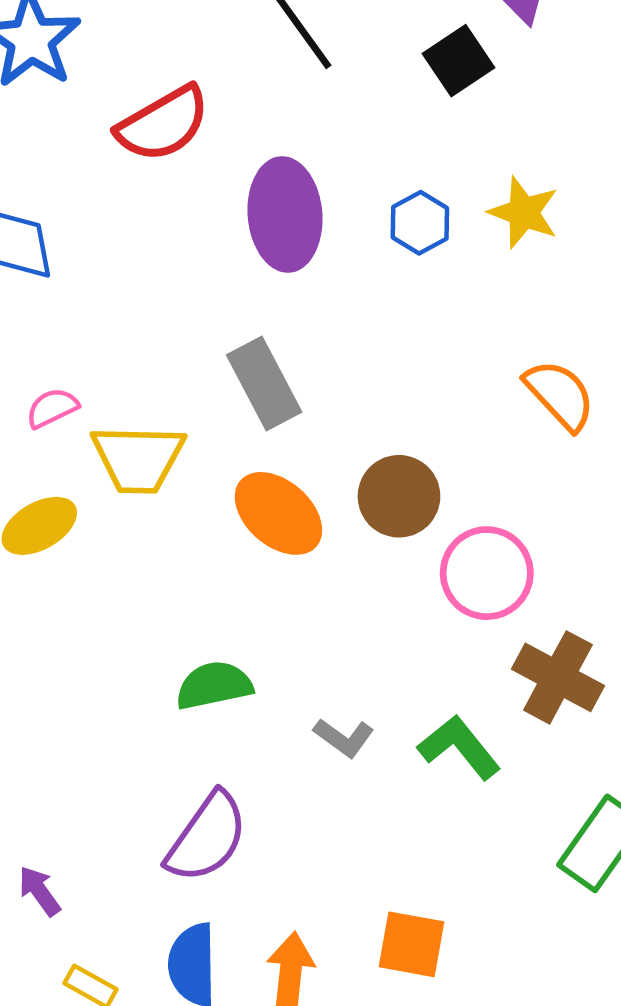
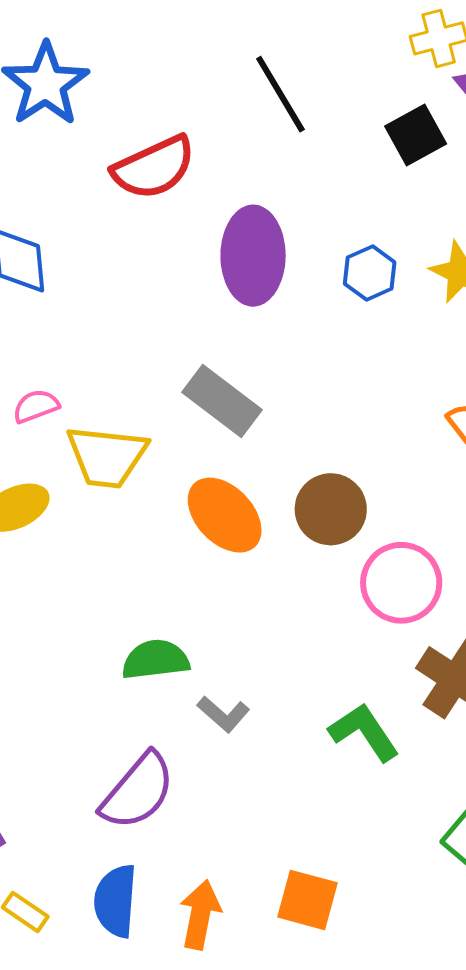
gray rectangle: (264, 384) -> (222, 401), turned -30
gray L-shape: (344, 738) -> (223, 714), moved

